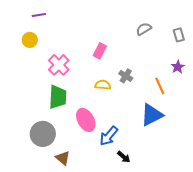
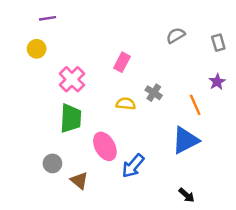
gray circle: (43, 134) -> (52, 163), size x0.6
black arrow: (124, 157) -> (187, 195), moved
brown triangle: (63, 158) -> (79, 181), moved

